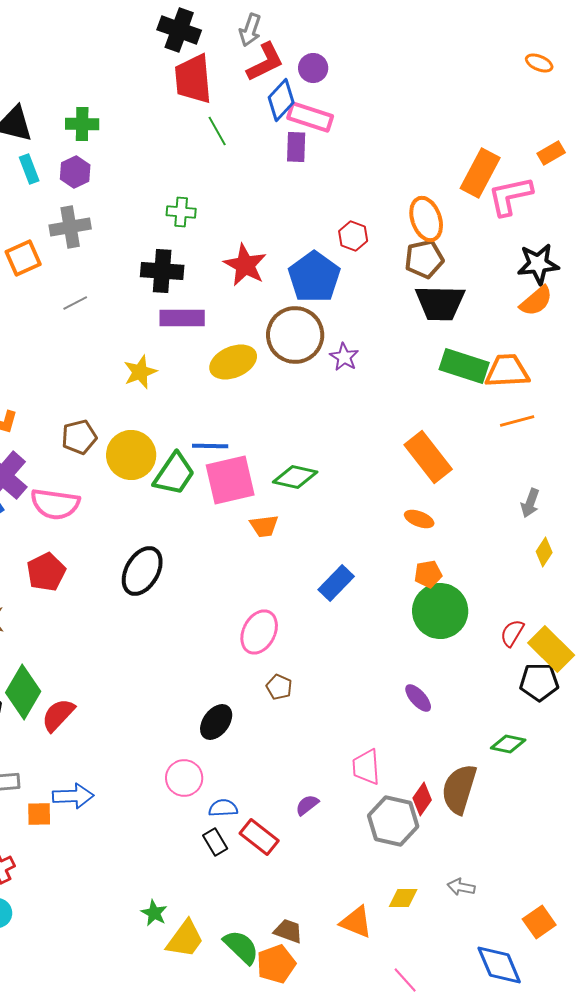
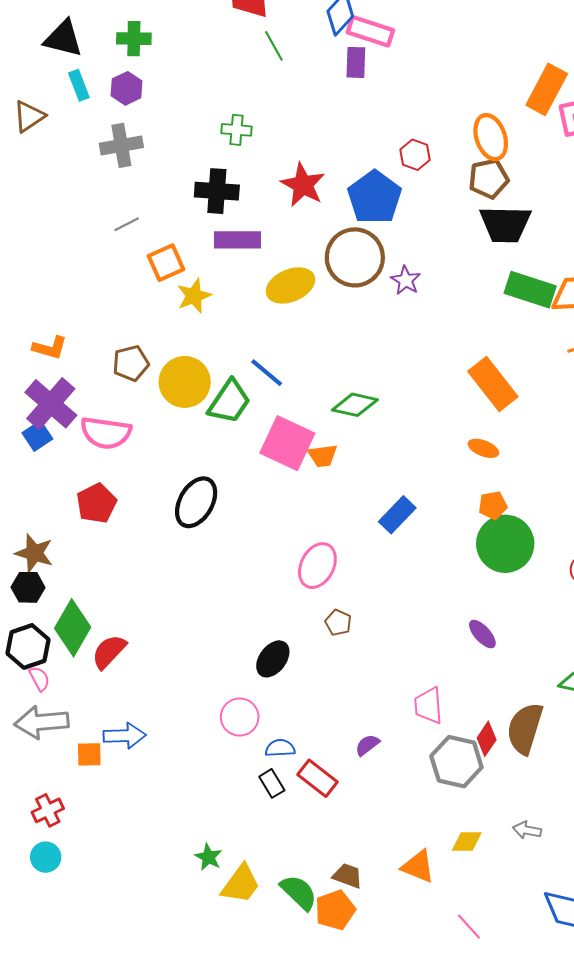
orange square: (23, 258) -> (166, 263), moved
blue line: (210, 446) -> (267, 373), turned 39
pink square: (230, 480) -> (287, 443), moved, turned 38

